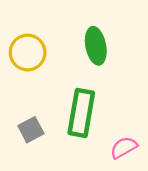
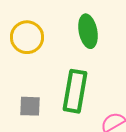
gray square: (31, 130) -> (30, 106), turned 30

